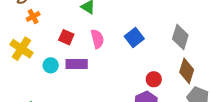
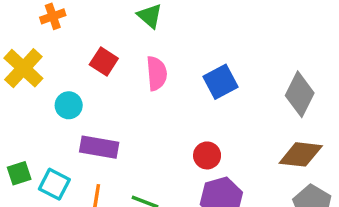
purple rectangle: (77, 64) -> (99, 147), moved
brown diamond: (187, 71) -> (301, 154), turned 70
red circle: (154, 79) -> (207, 155), moved

